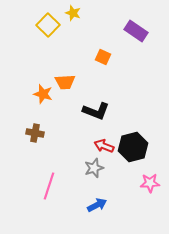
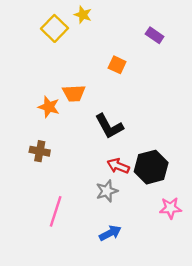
purple rectangle: (136, 31) -> (155, 35), size x0.7
black L-shape: (96, 111) -> (109, 126), turned 40

